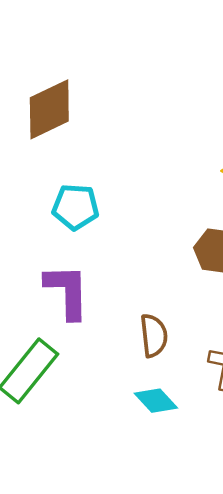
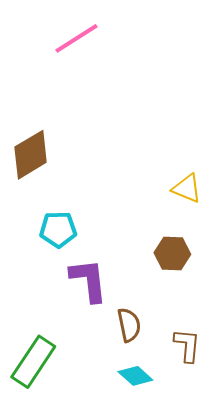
purple L-shape: (67, 291) -> (89, 280), moved

